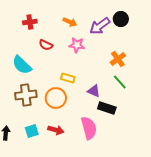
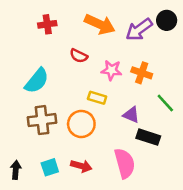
orange arrow: (70, 22) -> (100, 24), size x1.6
red semicircle: (46, 45) -> (79, 56), moved
pink star: (77, 45) -> (112, 70), moved
orange cross: (118, 59) -> (142, 73), moved, turned -35
cyan semicircle: (22, 65) -> (37, 81), turned -95

